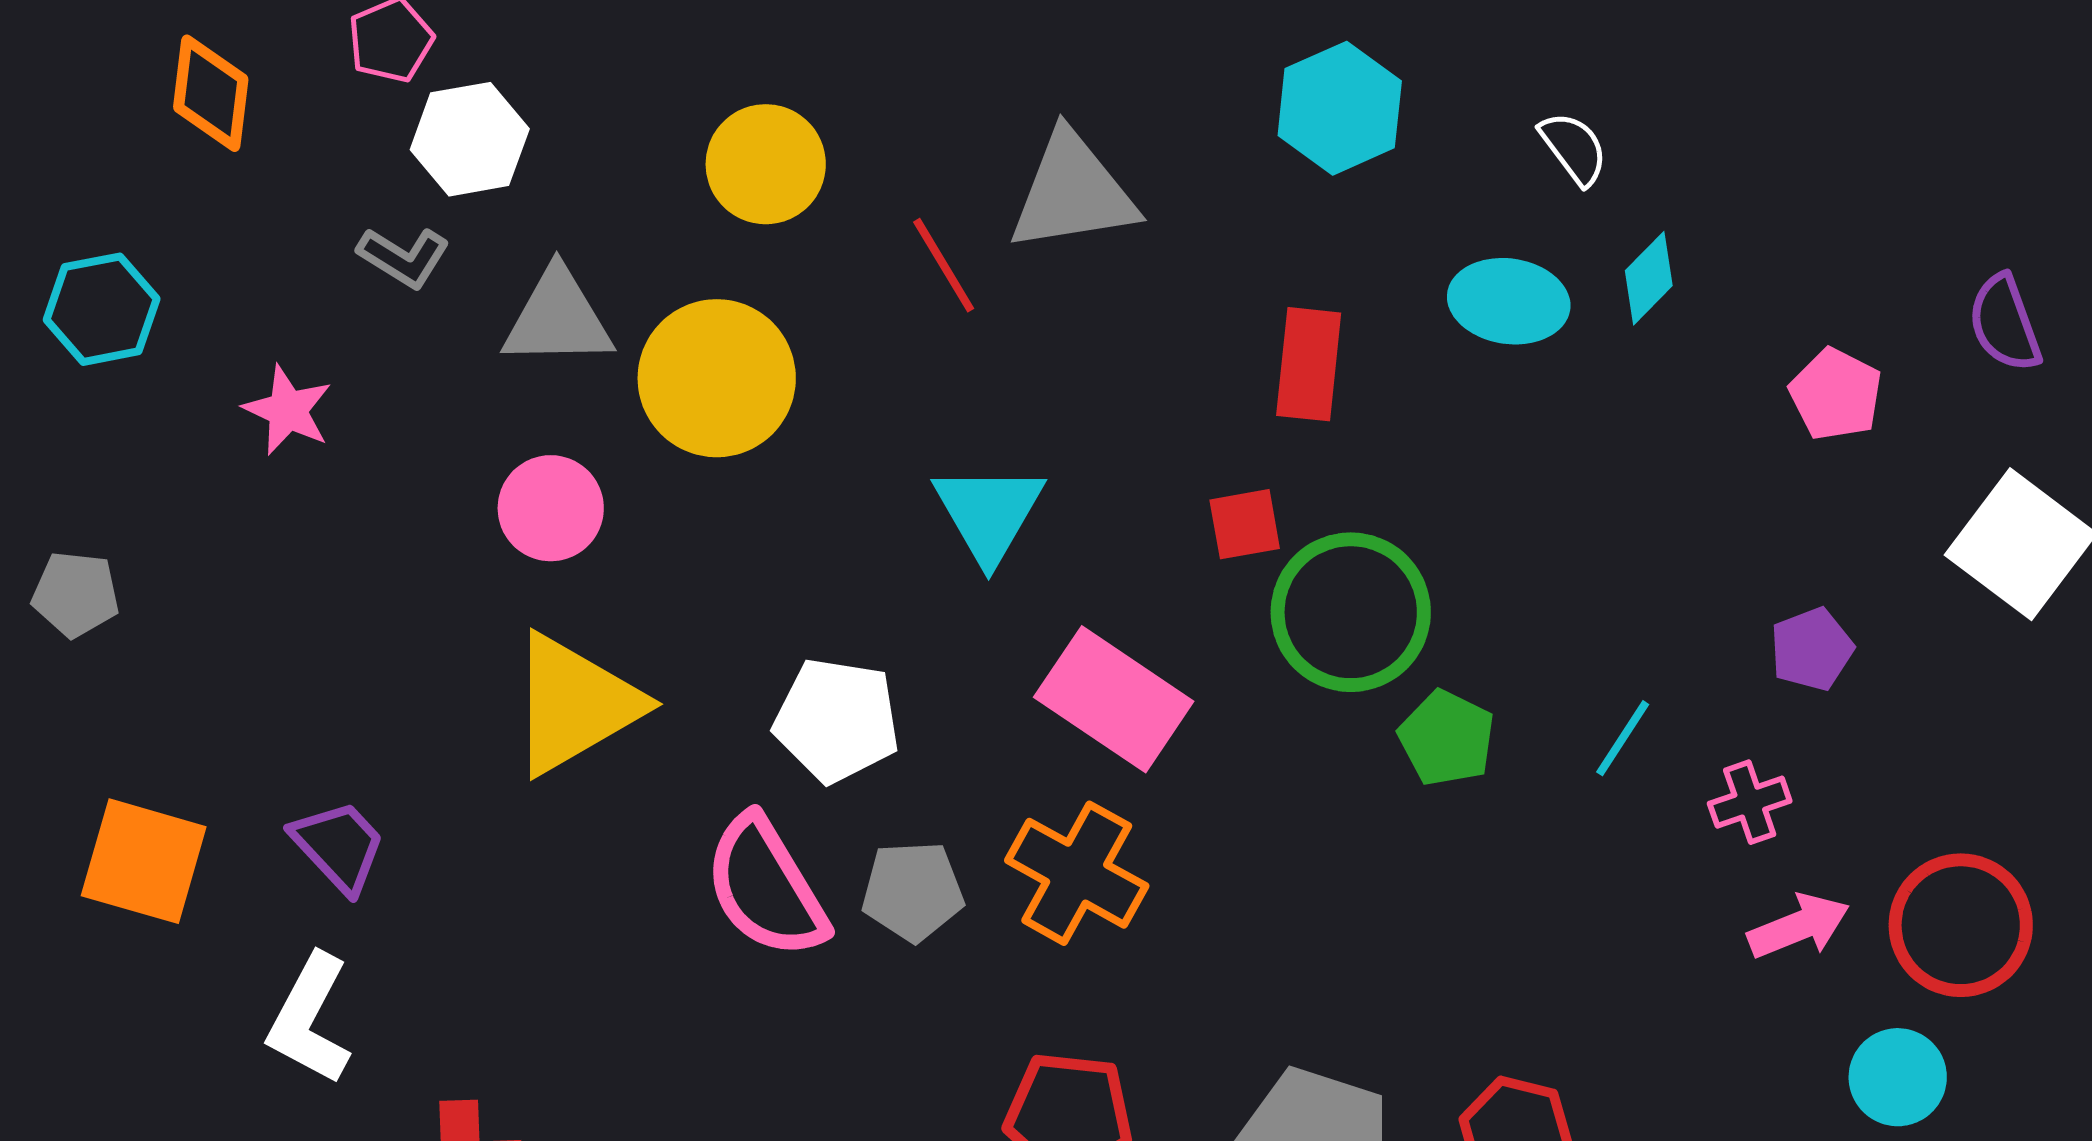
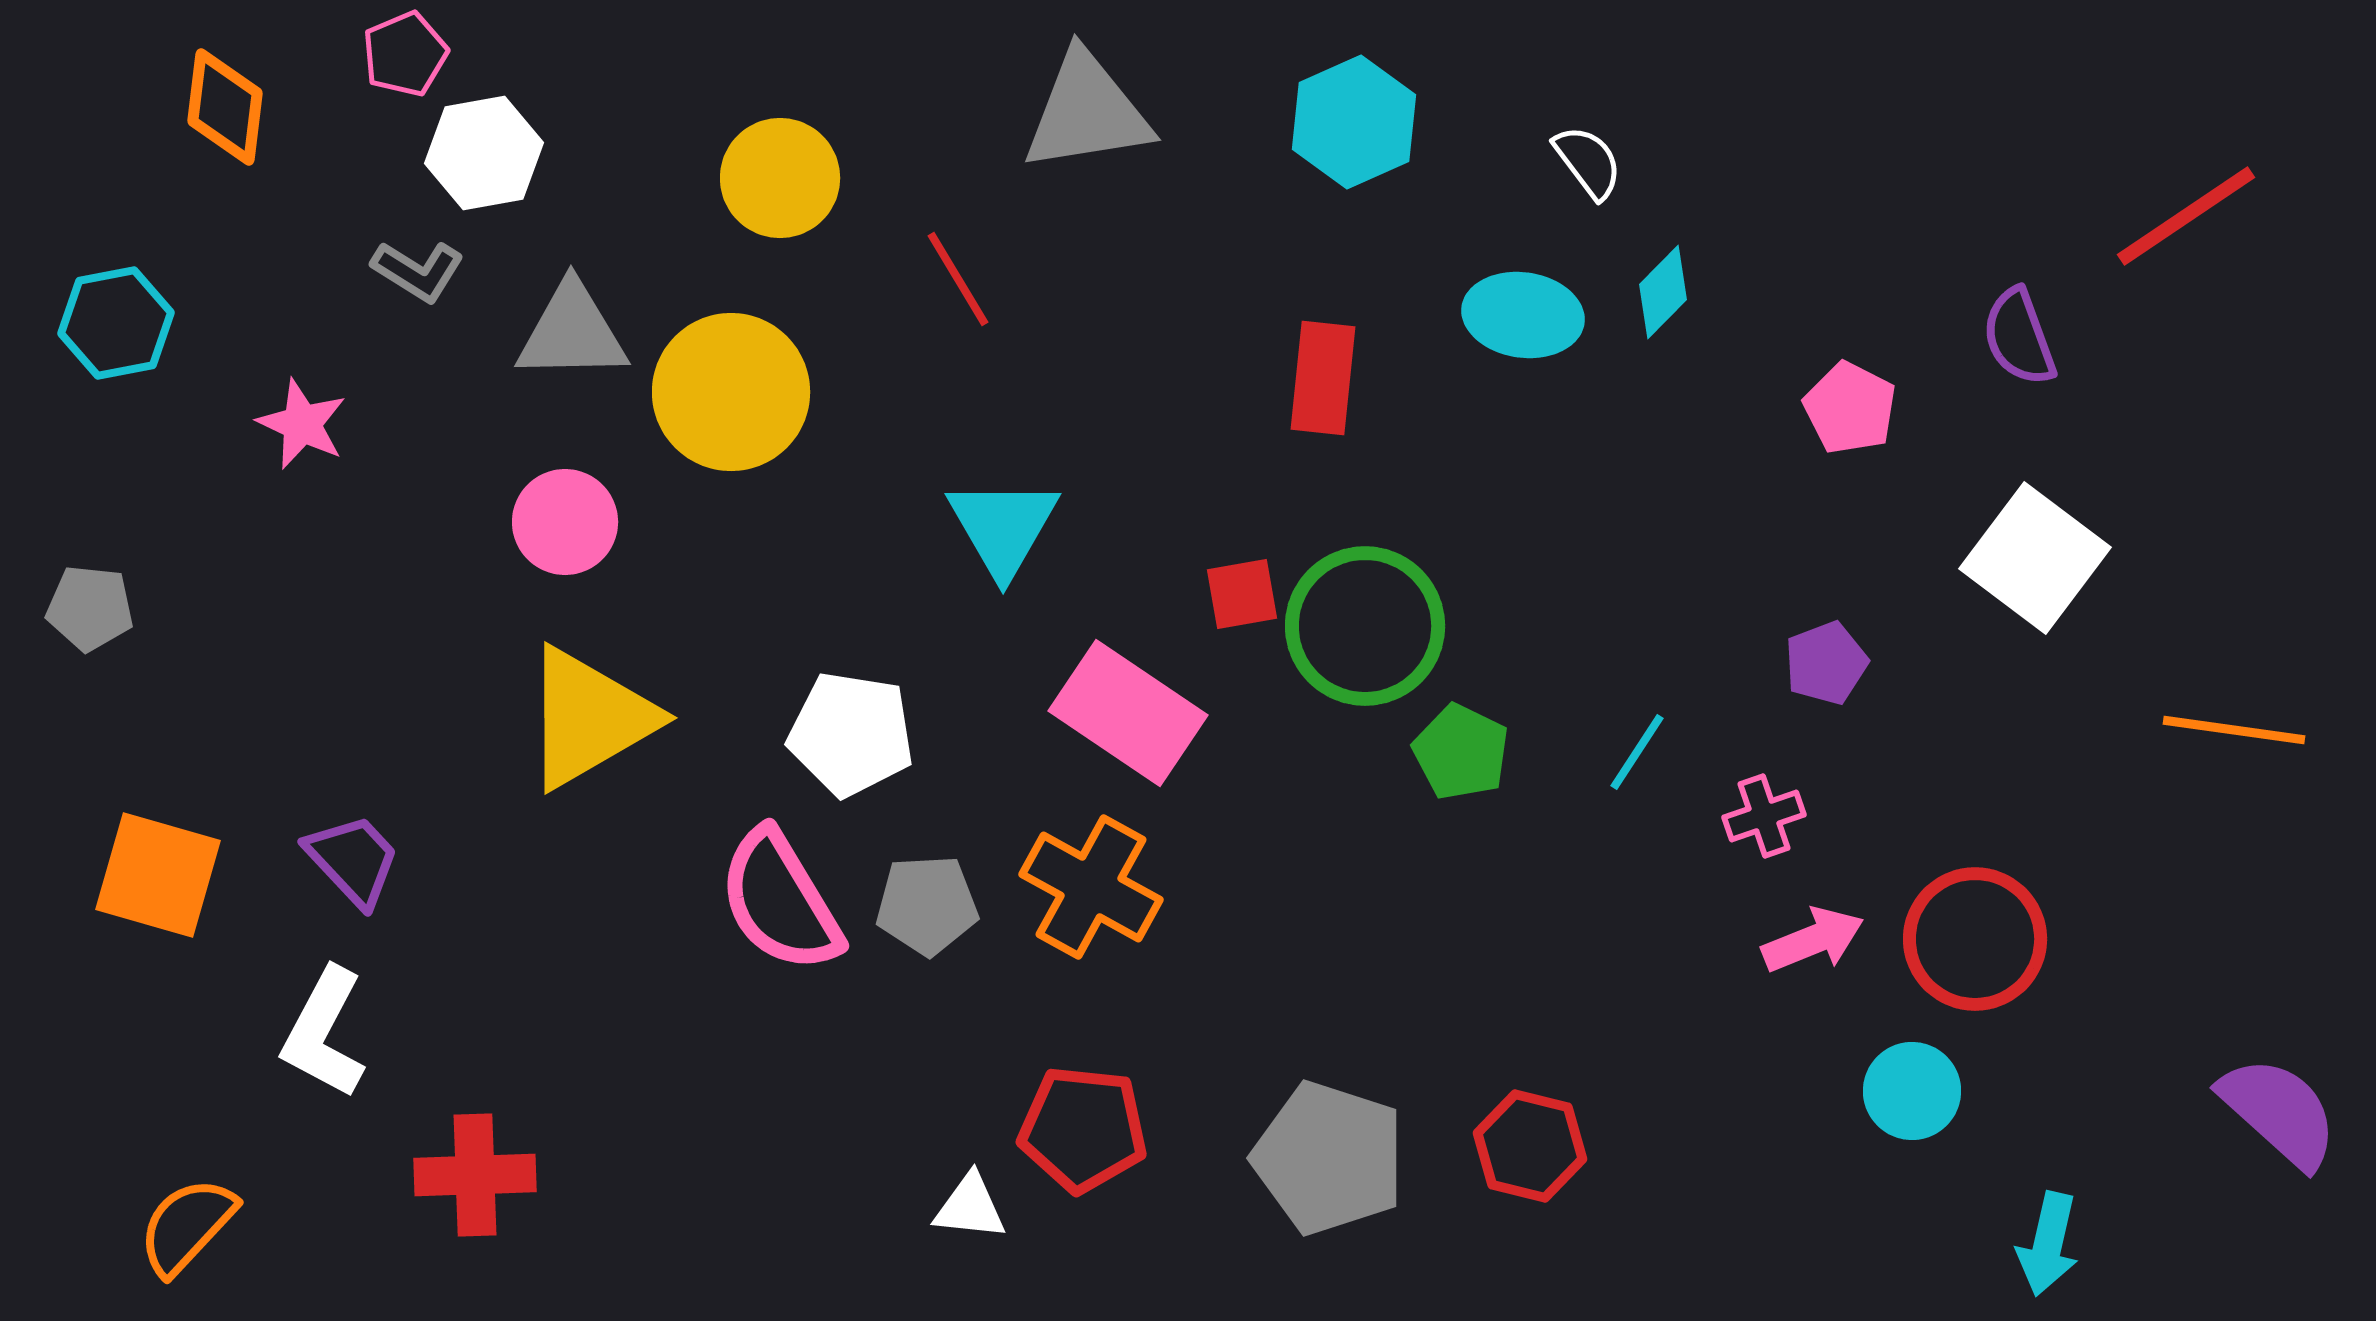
gray triangle: (1073, 192) -> (1087, 112), moved
red square: (1245, 524) -> (1242, 594), moved

